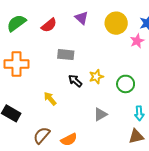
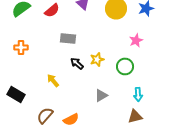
pink star: (137, 41) -> (136, 40), moved
orange cross: (16, 64) -> (21, 47), size x0.6

